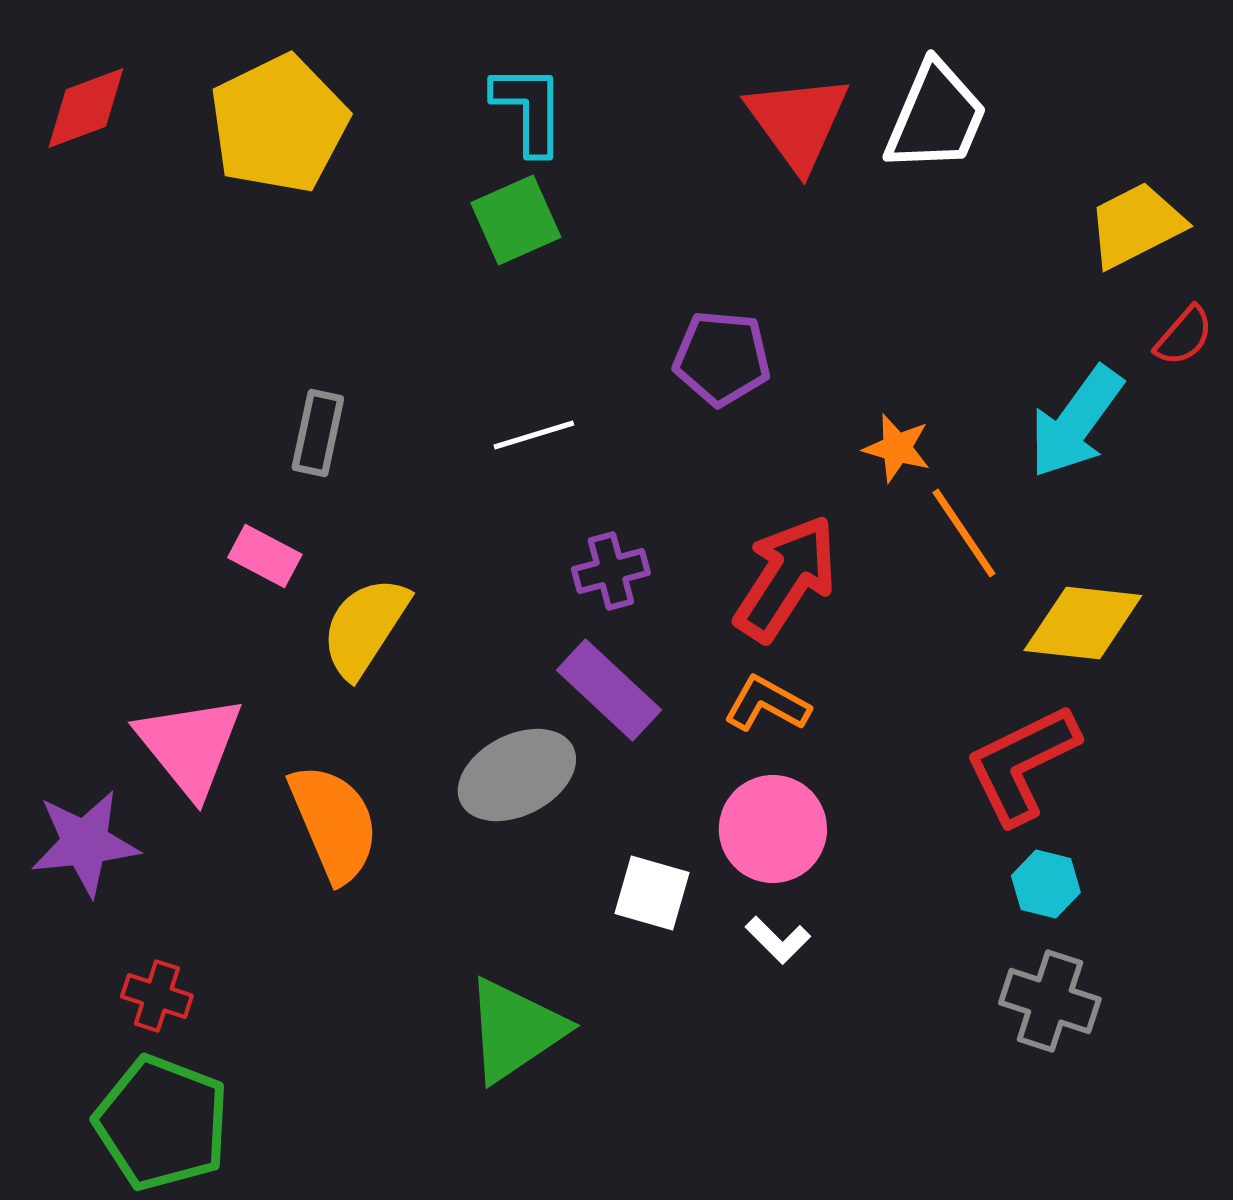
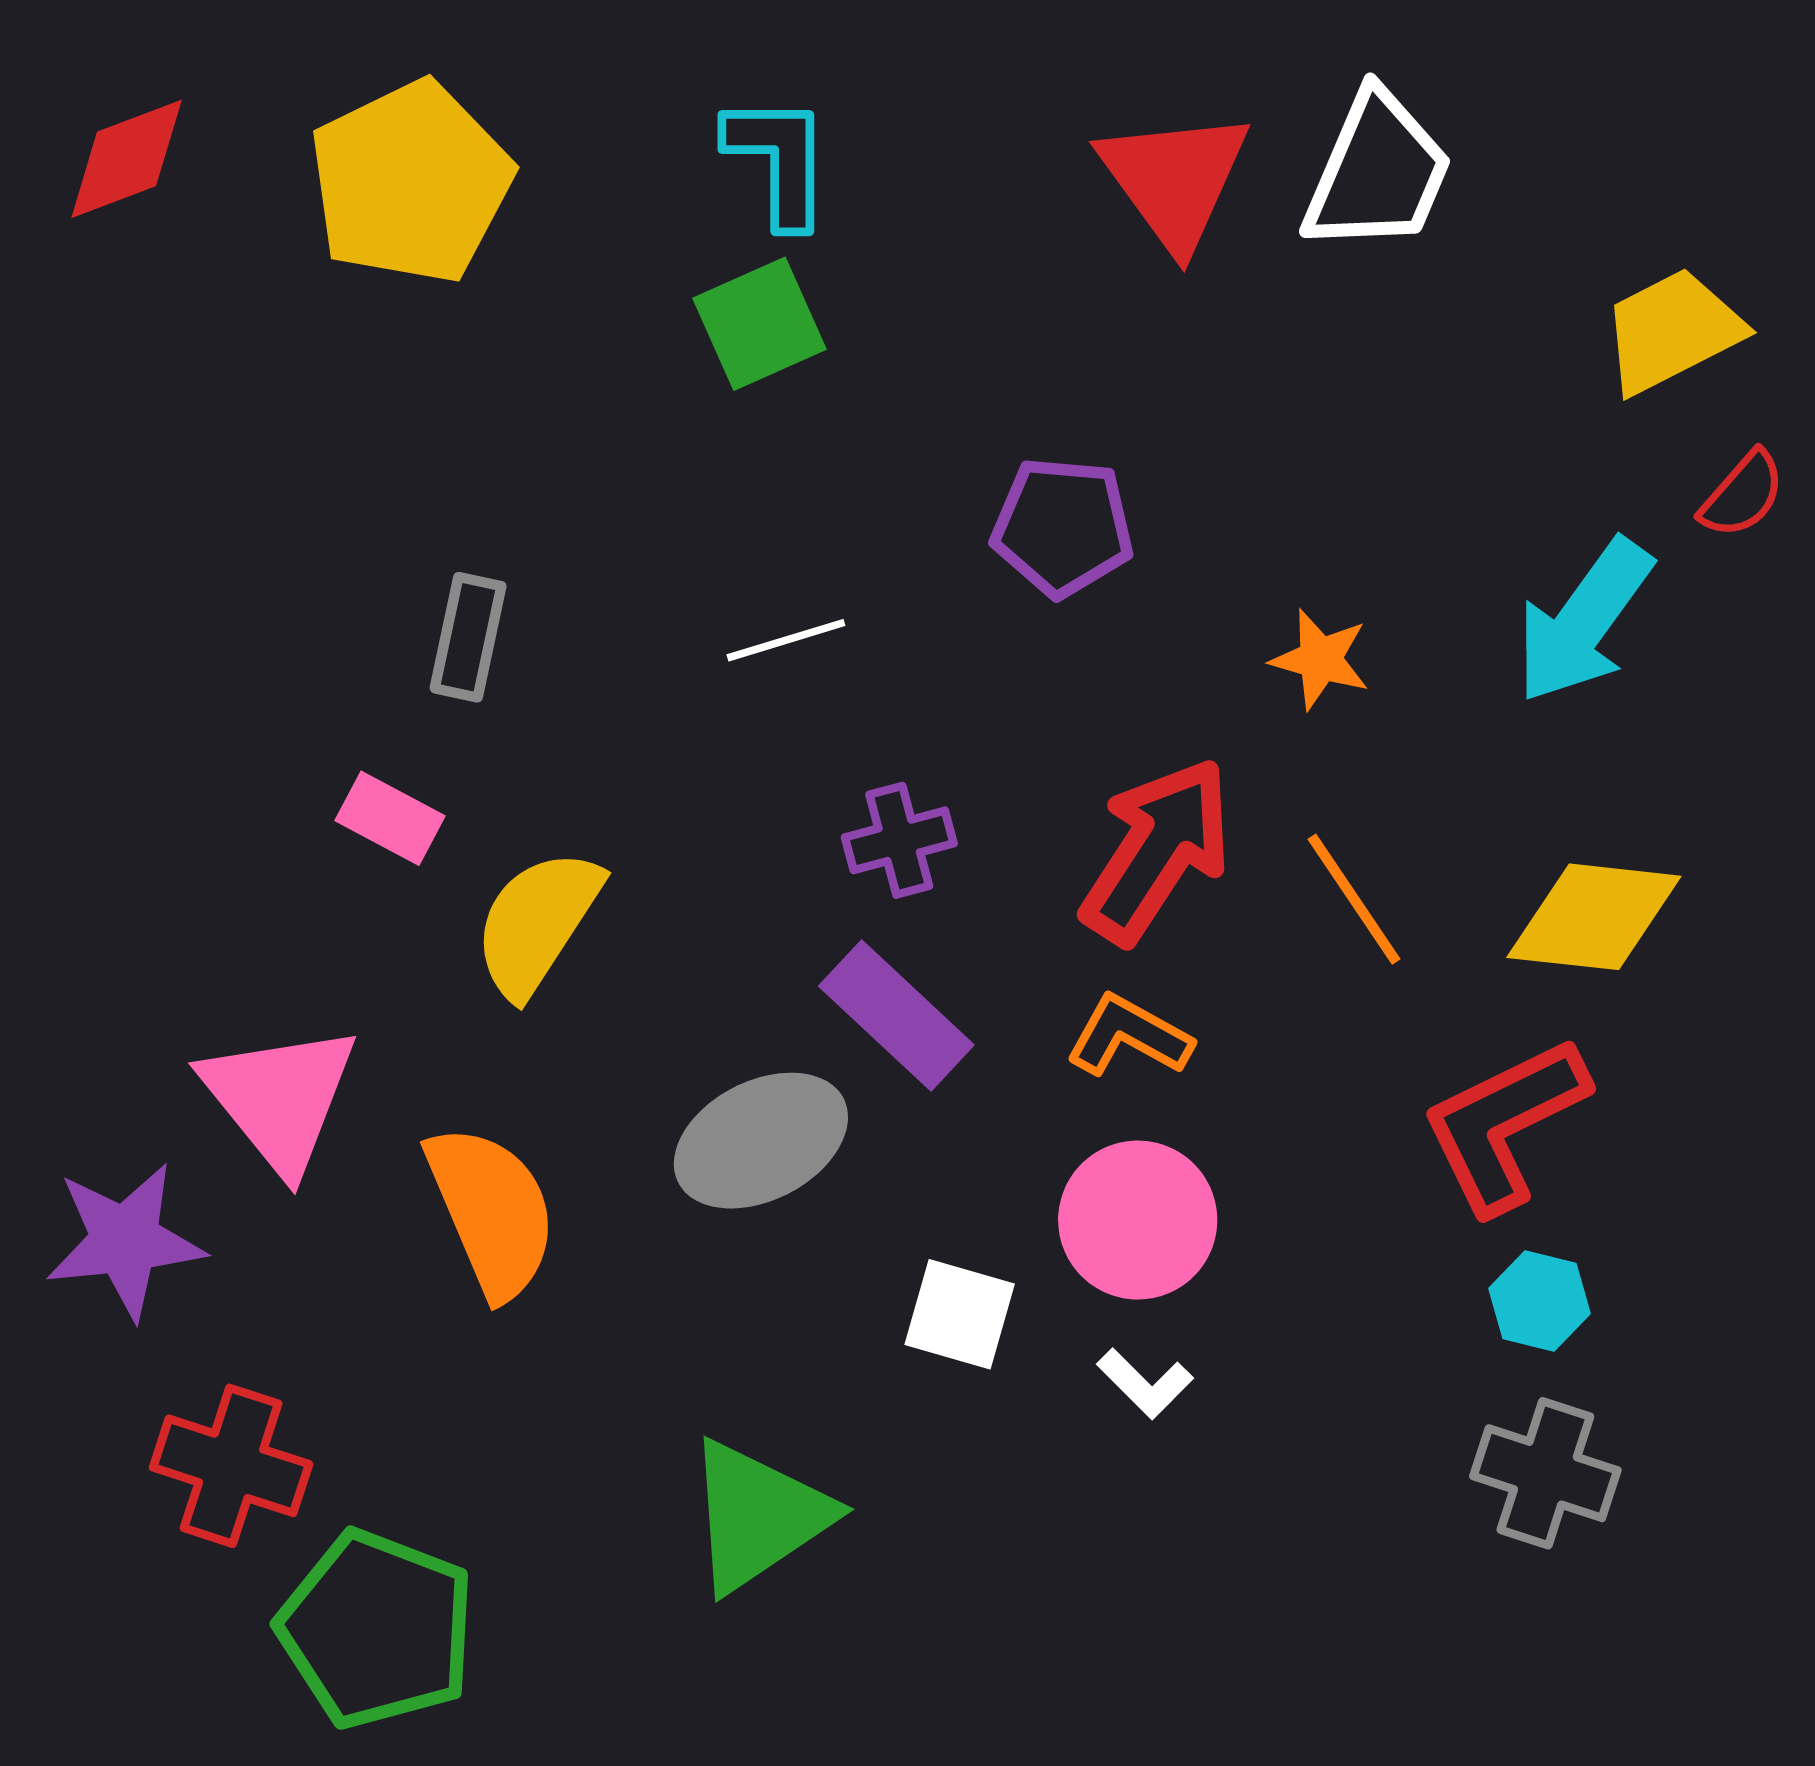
orange line: (964, 533) -> (1354, 899), moved
red cross: (157, 996) -> (231, 1466), size x1.5
green pentagon: (162, 1123) -> (377, 1629), moved

